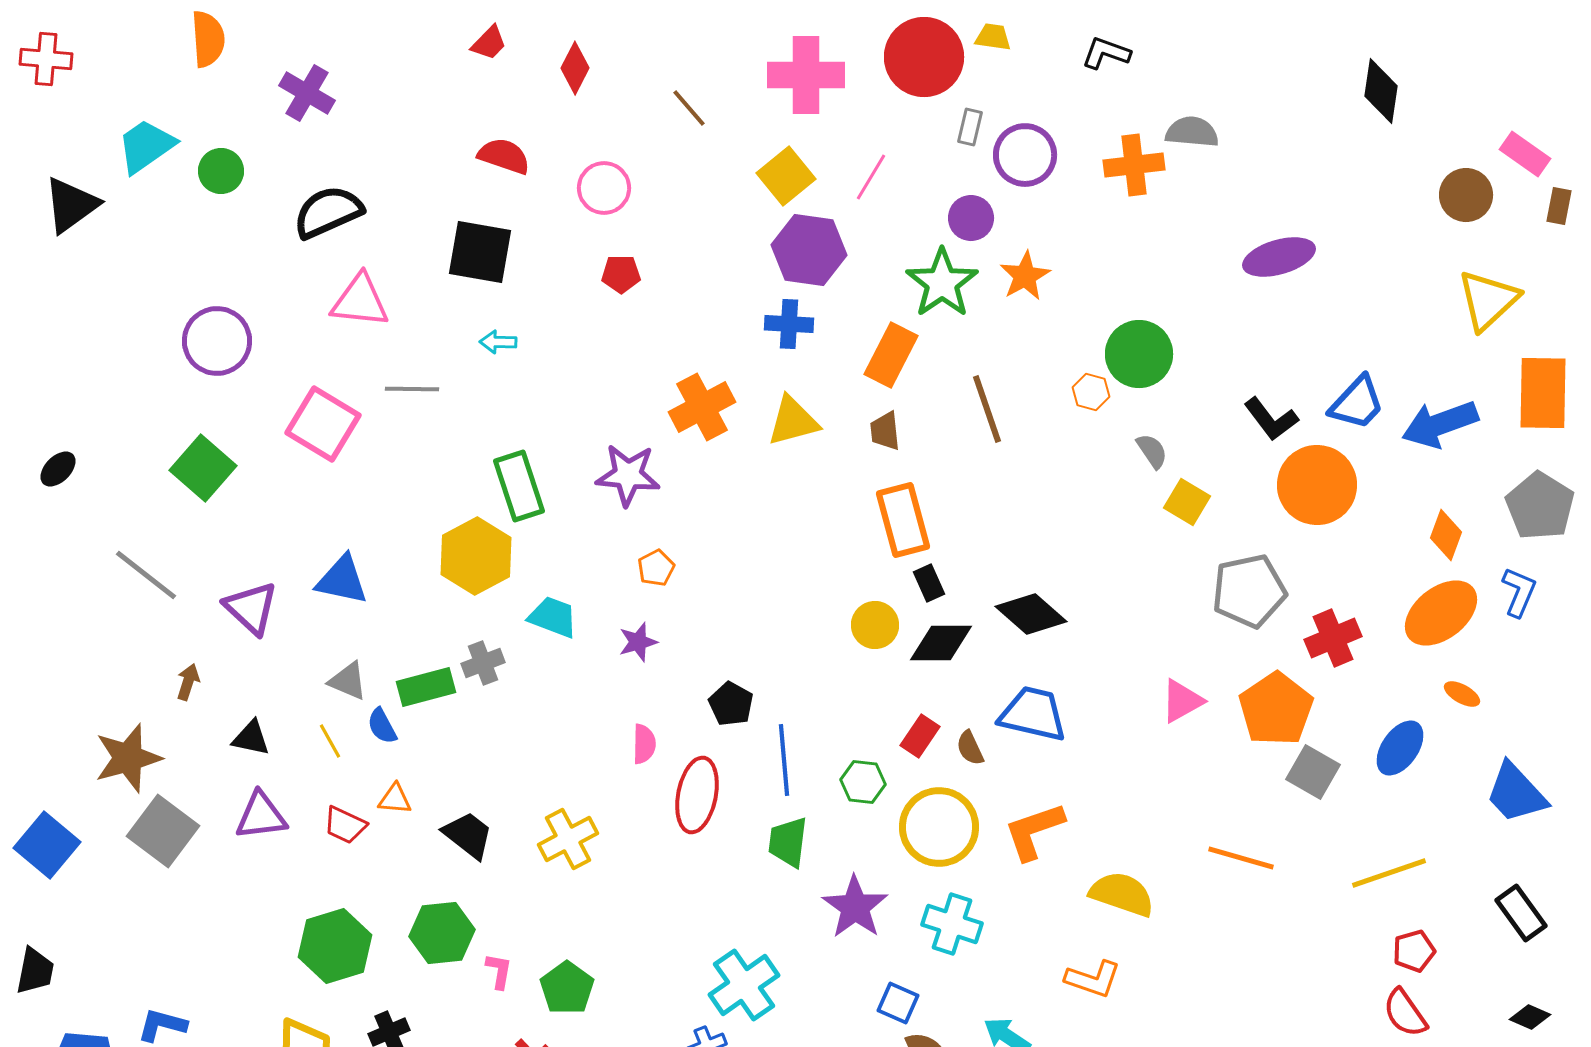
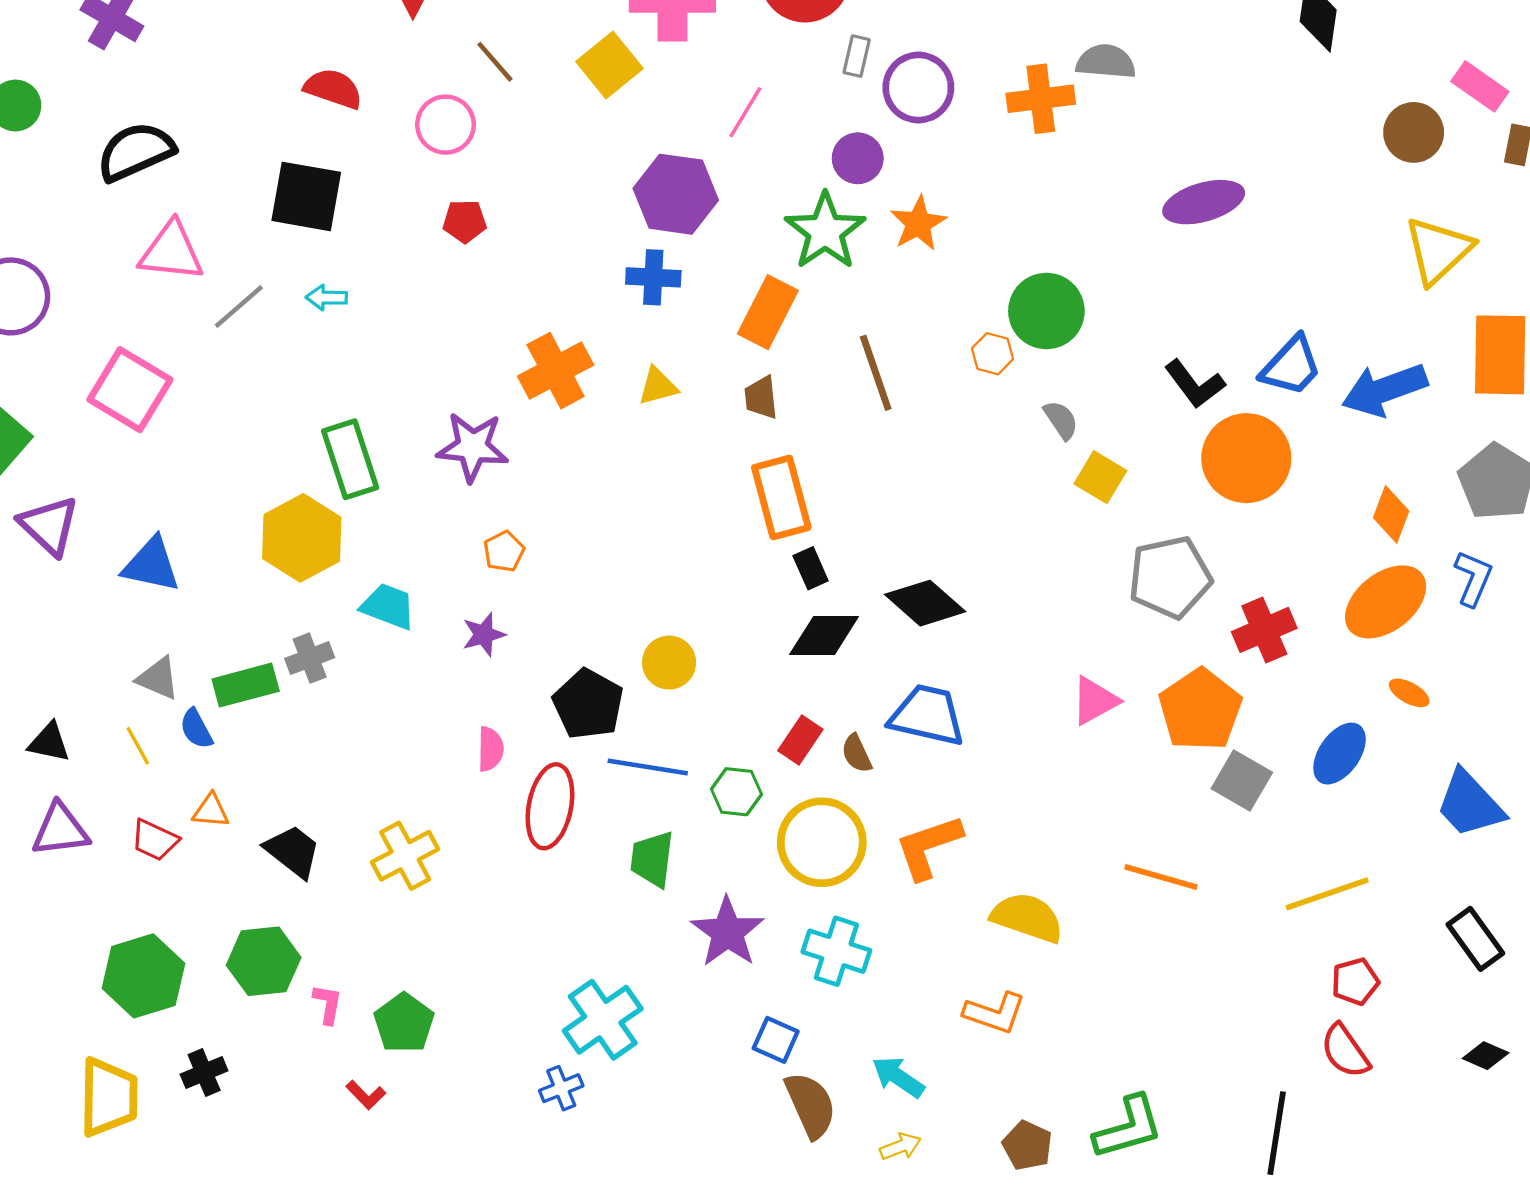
brown line: (689, 108) -> (495, 62), moved
yellow square: (786, 176) -> (610, 65), moved
gray line: (412, 389) -> (239, 307), moved, turned -42
yellow triangle: (793, 421) -> (658, 386), size x0.7
purple triangle: (251, 608) -> (49, 526), moved
yellow circle: (875, 625) -> (669, 663), moved
black pentagon: (731, 704) -> (588, 704), size x1.4
blue line: (784, 760) -> (648, 767), turned -76

